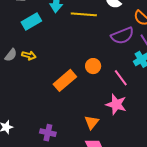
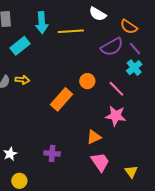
orange triangle: (92, 122) -> (94, 137), turned 35

